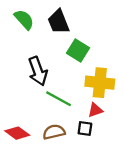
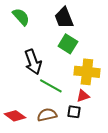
black trapezoid: (59, 22) -> (64, 18), moved

